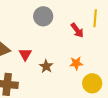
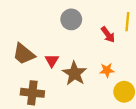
brown star: (46, 66) -> (74, 73), size x1.6

